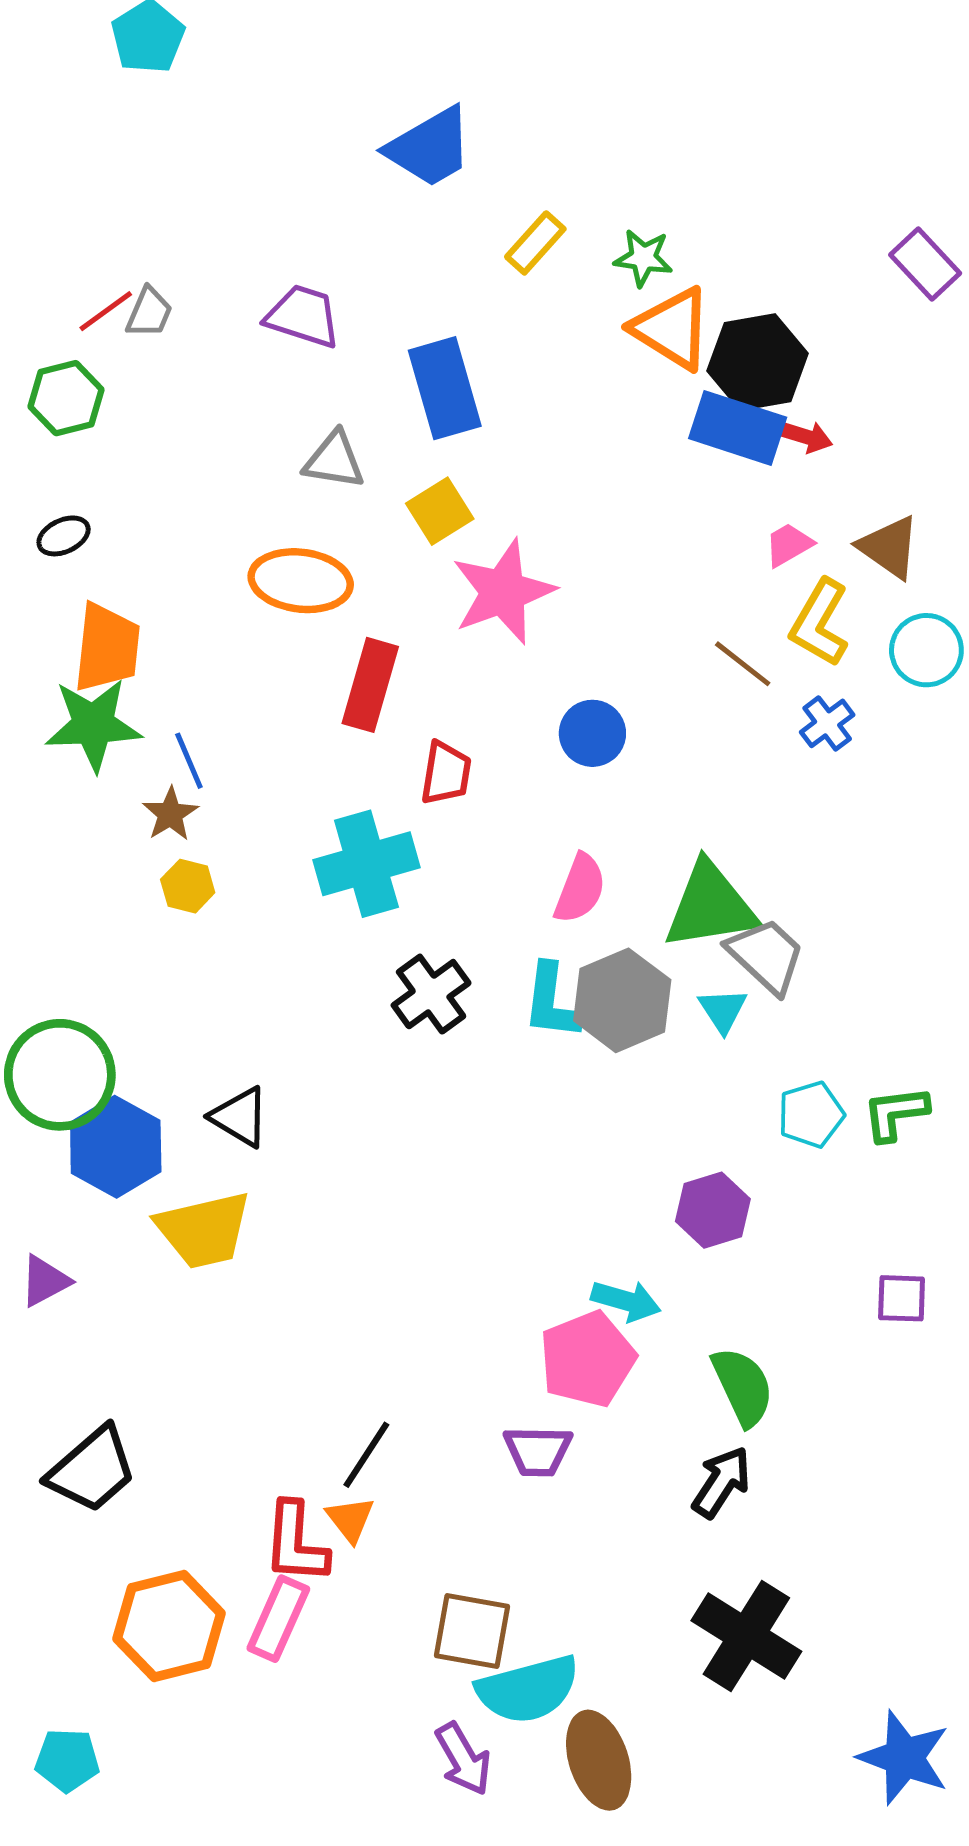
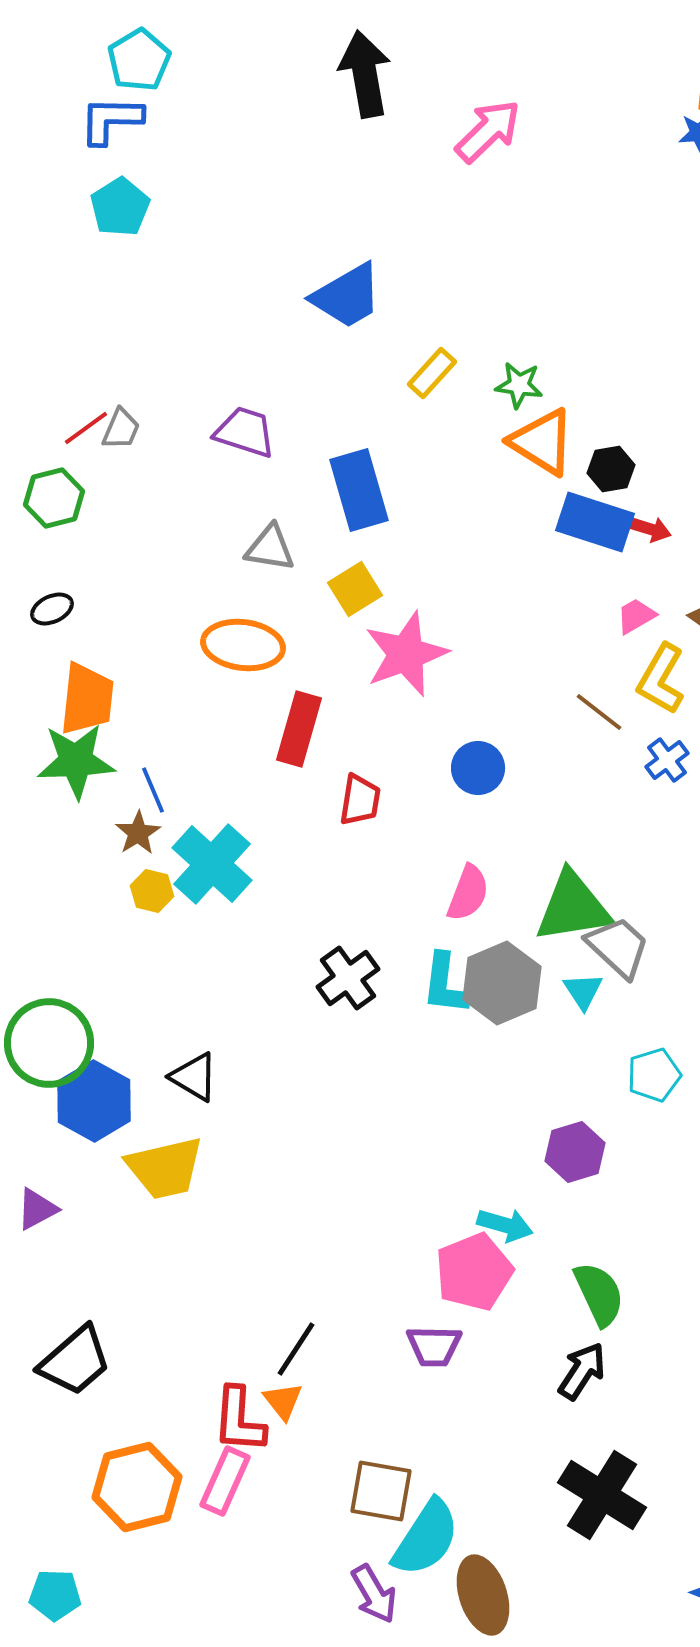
black hexagon: (758, 362) -> (611, 469), size x0.6
cyan cross: (366, 864) -> (212, 864), moved, turned -32
cyan semicircle: (528, 1689) -> (426, 1538), turned -42

